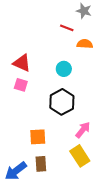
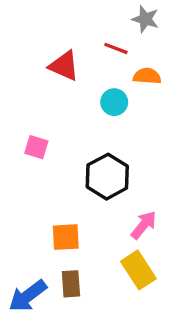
red triangle: (22, 63) -> (64, 66), moved
cyan circle: (64, 69) -> (114, 102), moved

